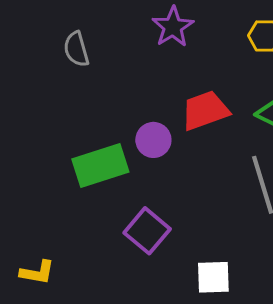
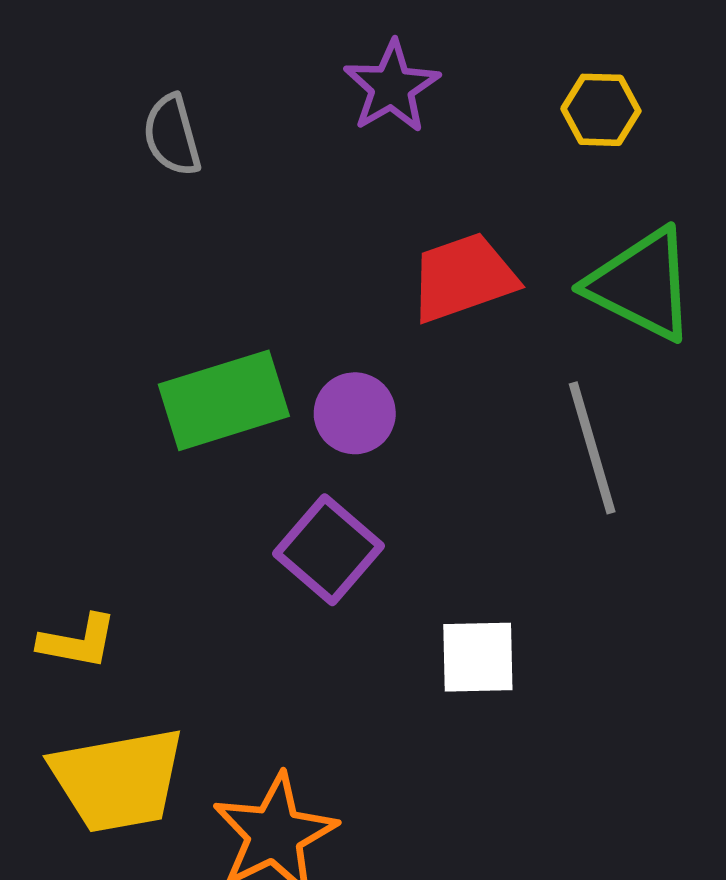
purple circle: (153, 140) -> (355, 413), moved

